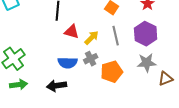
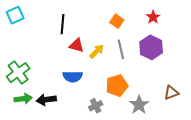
gray cross: (91, 59) -> (96, 106), moved
gray star: (147, 63) -> (139, 105), moved, turned -30
black arrow: (57, 86) -> (46, 100), moved

